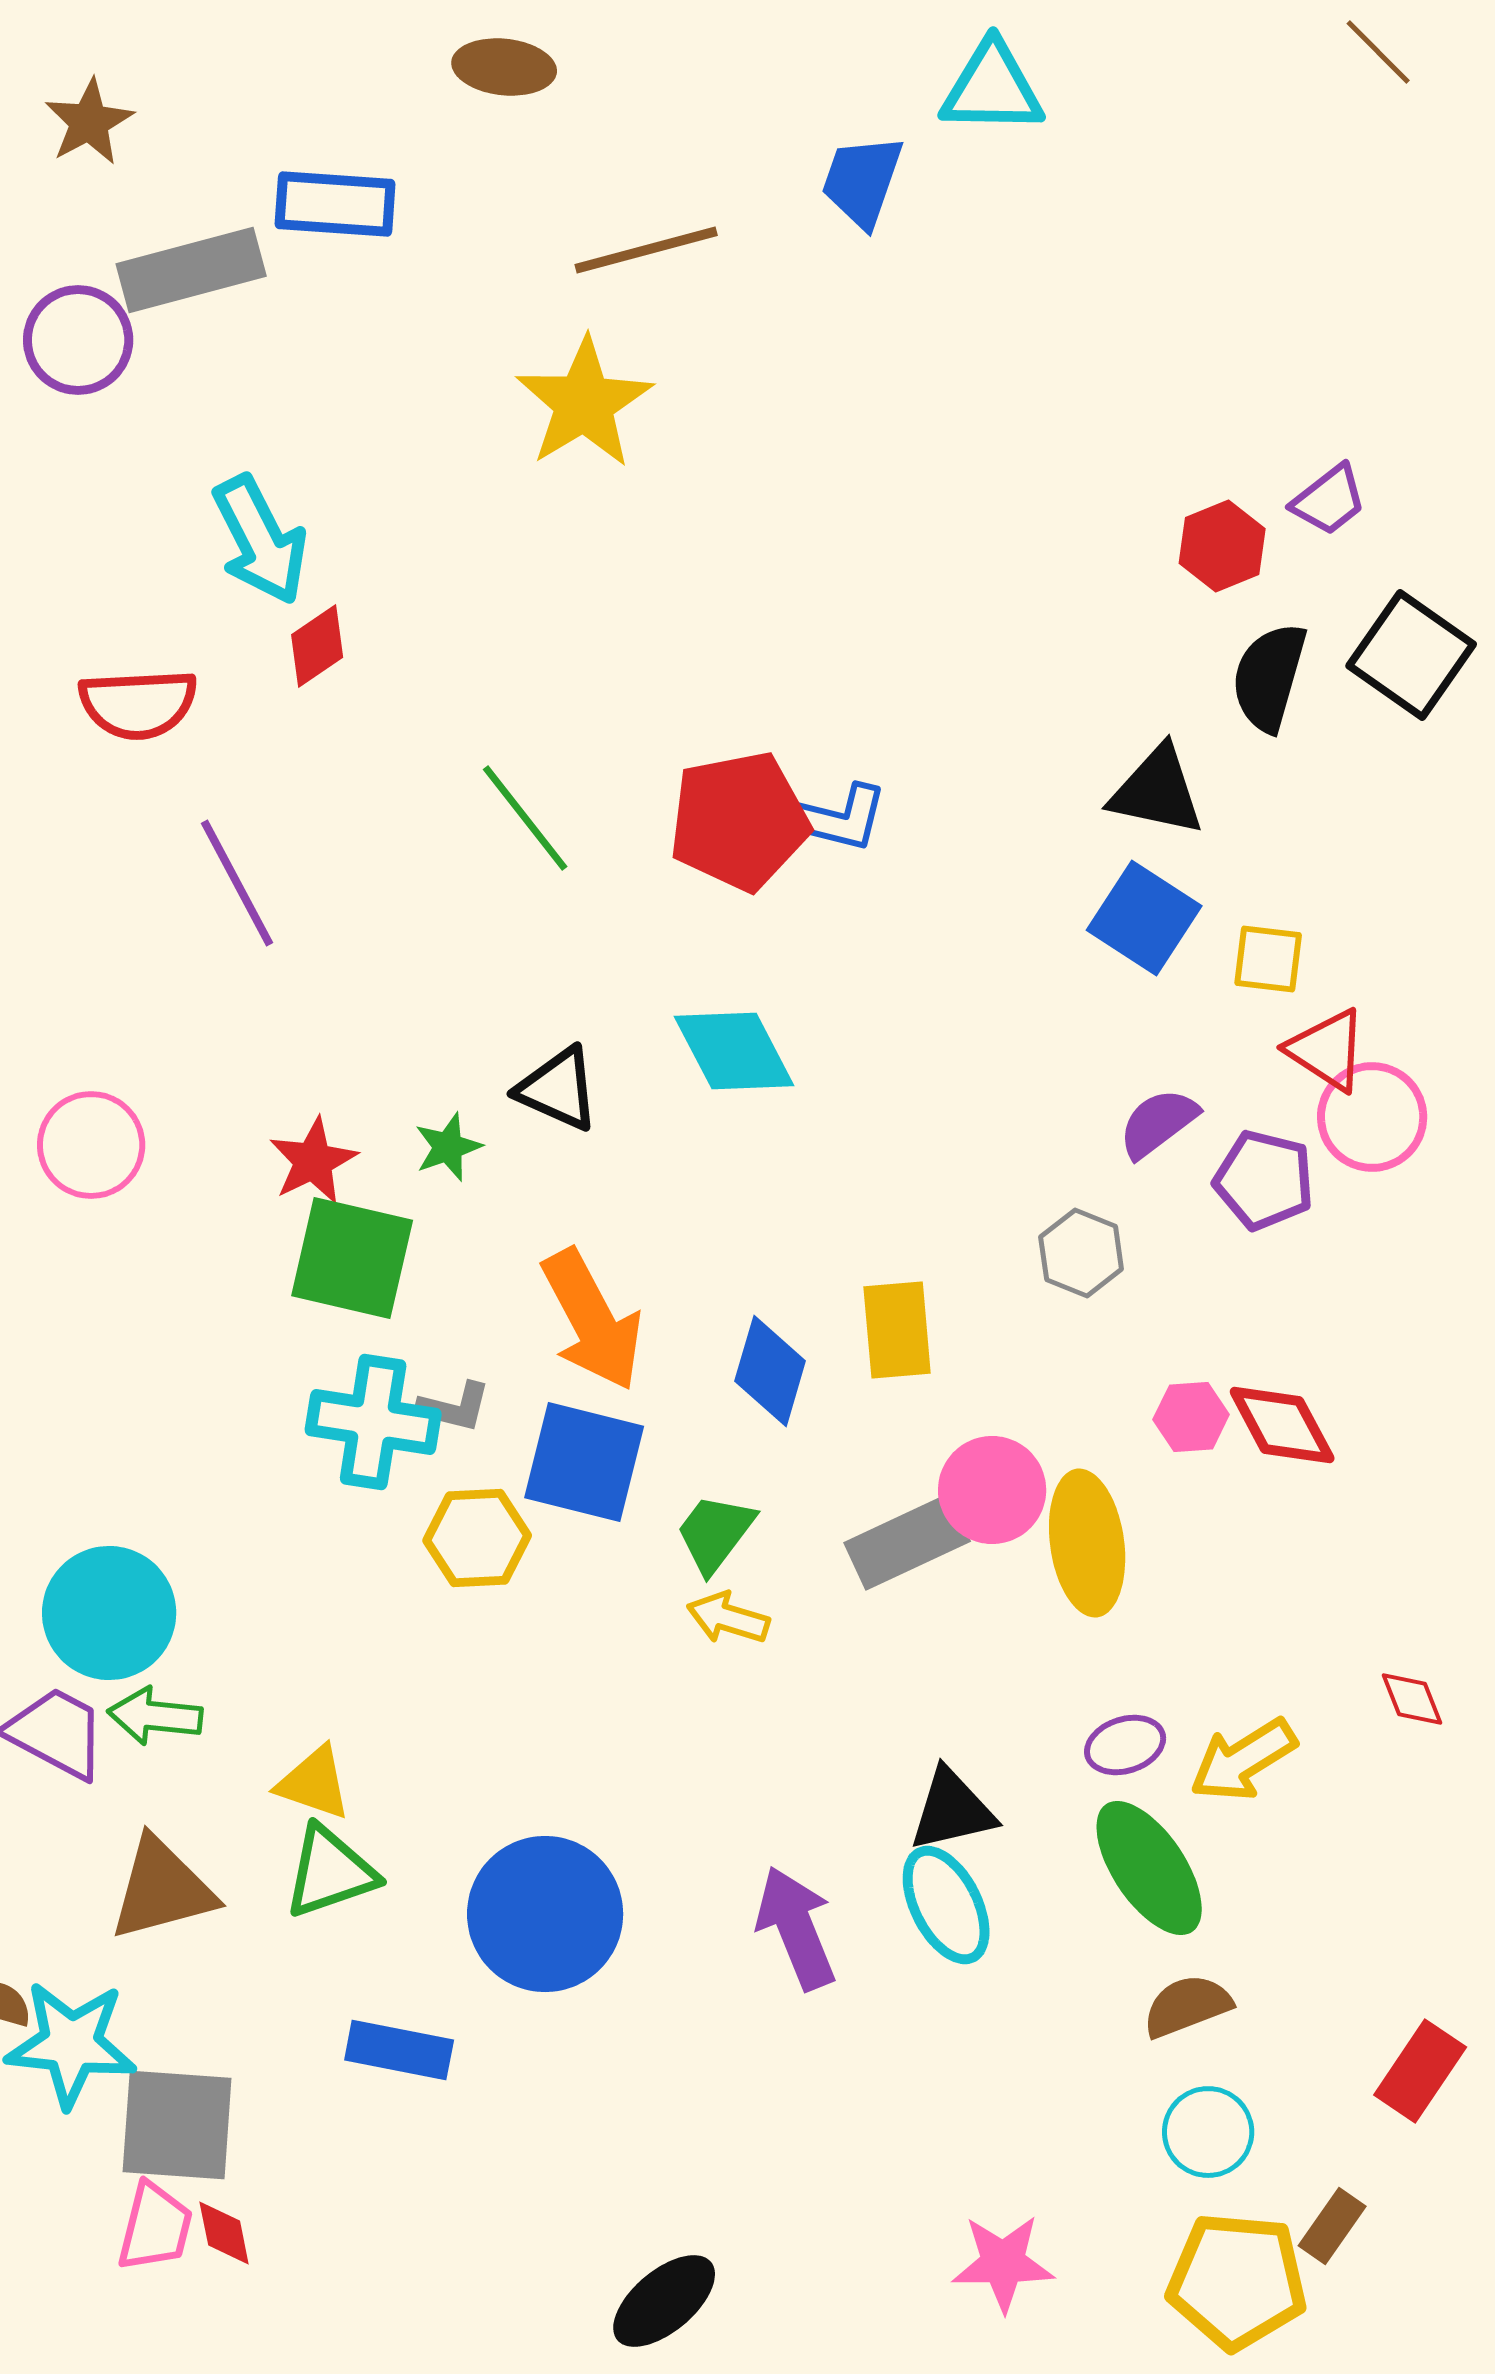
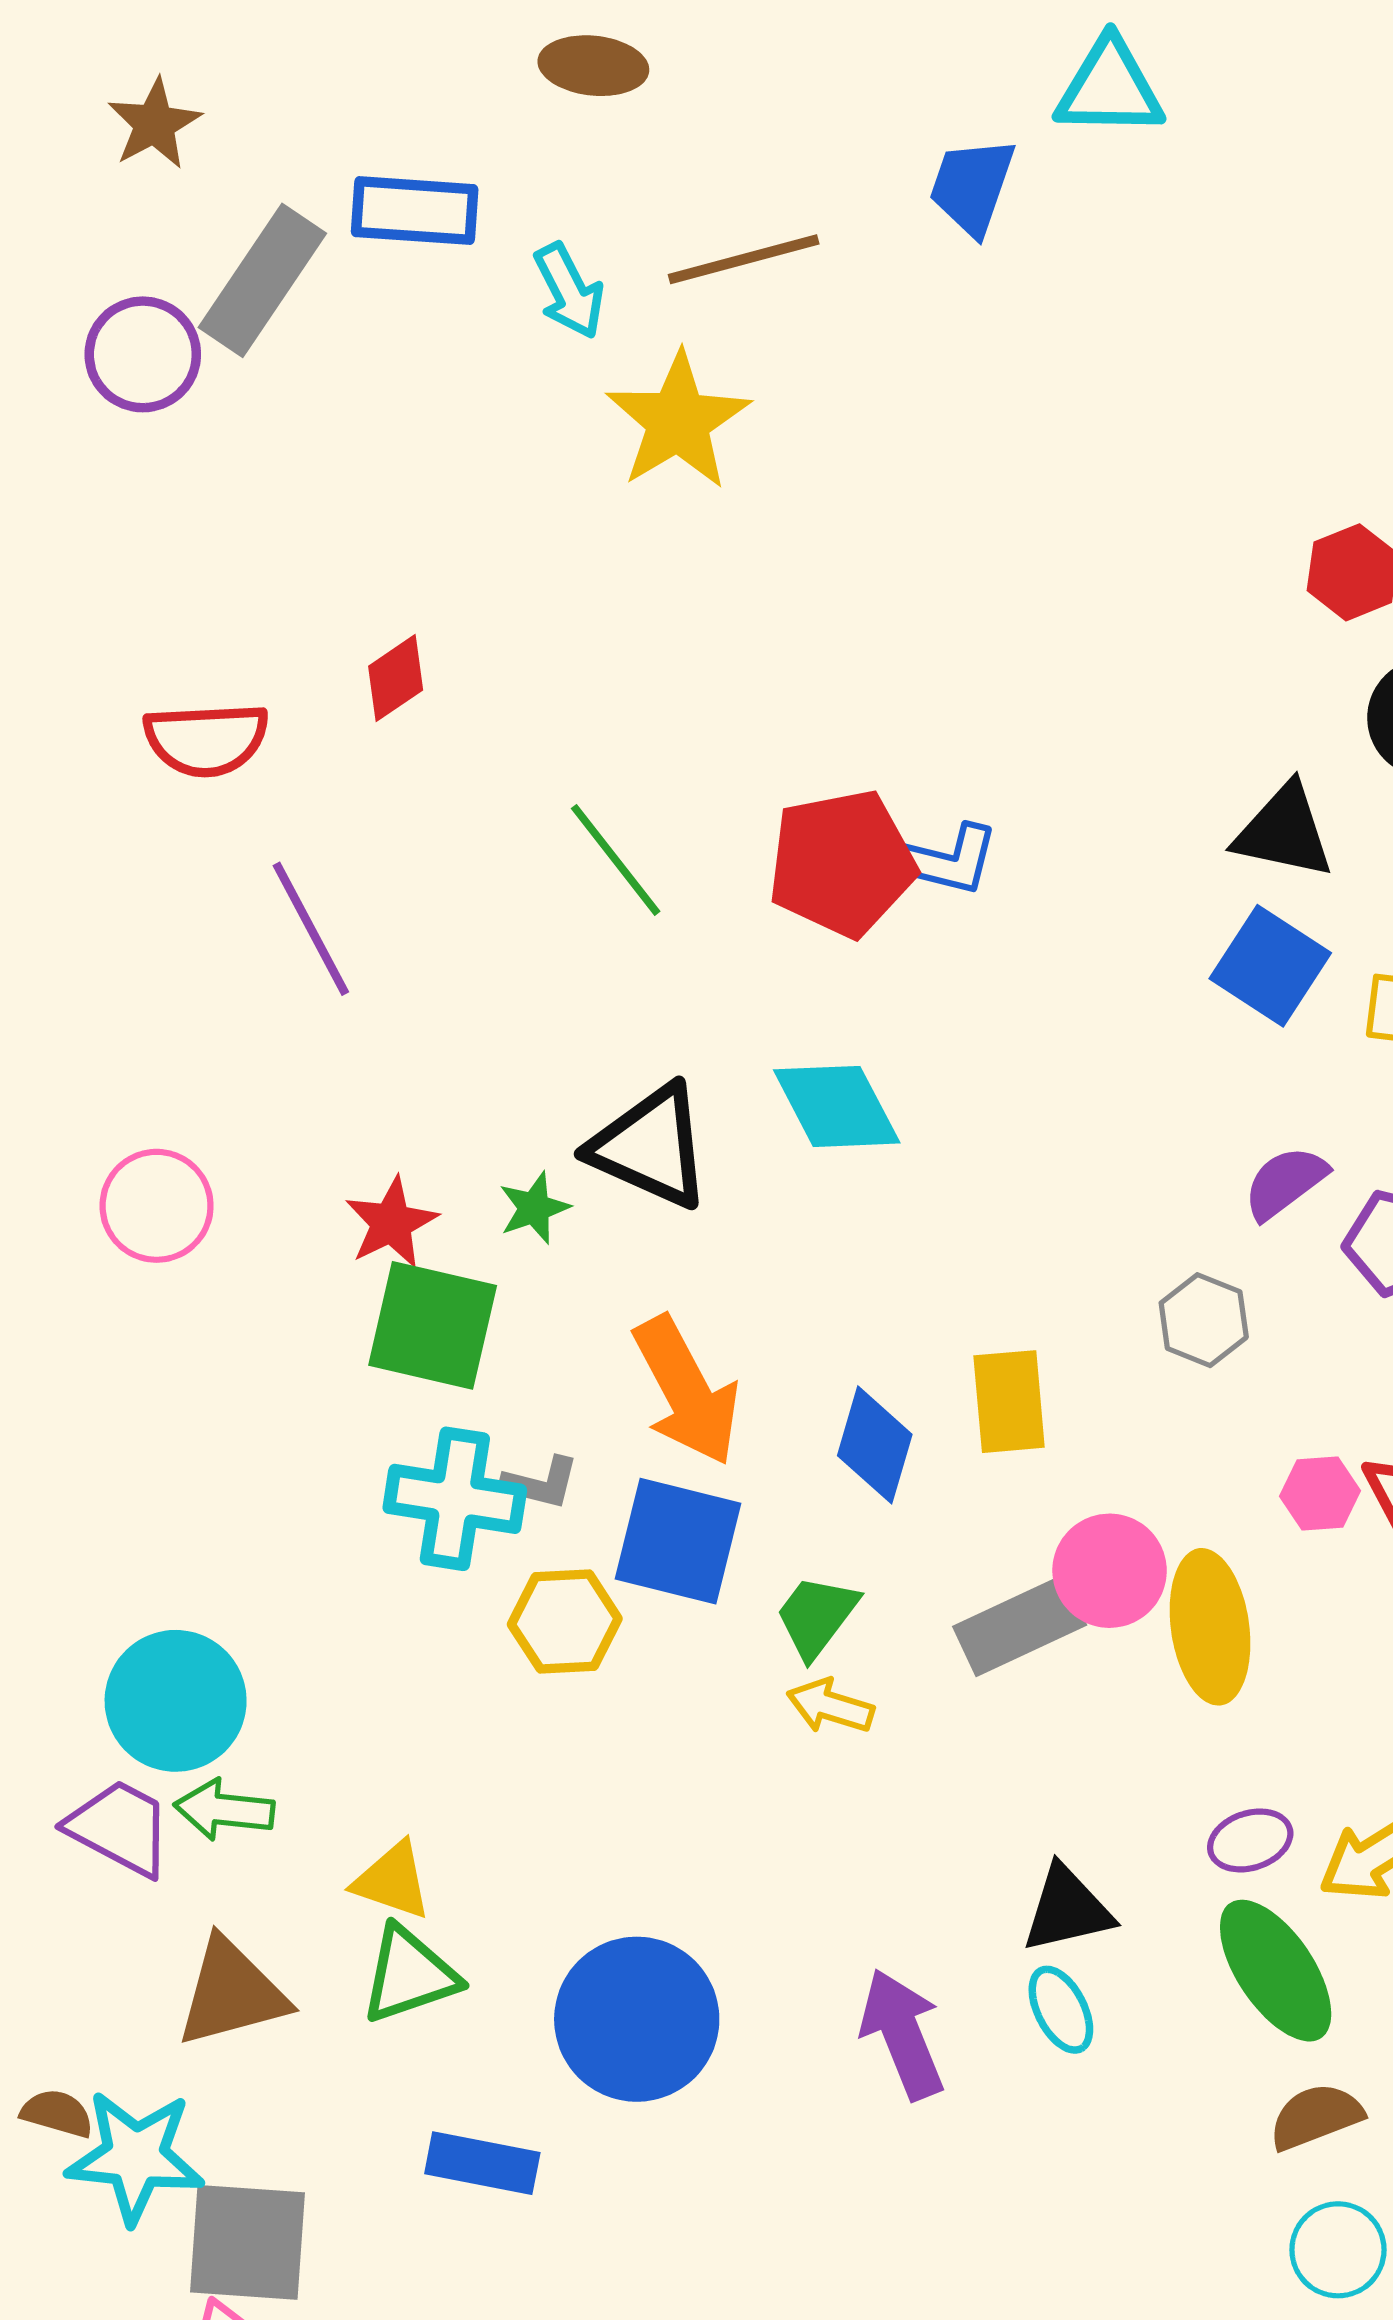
gray rectangle: (191, 270) -> (262, 280), turned -41
cyan arrow: (260, 540) -> (569, 291), moved, size x0.7
black triangle: (558, 1089) -> (650, 1147), size x1.4
cyan ellipse: (946, 1905) -> (1061, 2010), size x0.7

